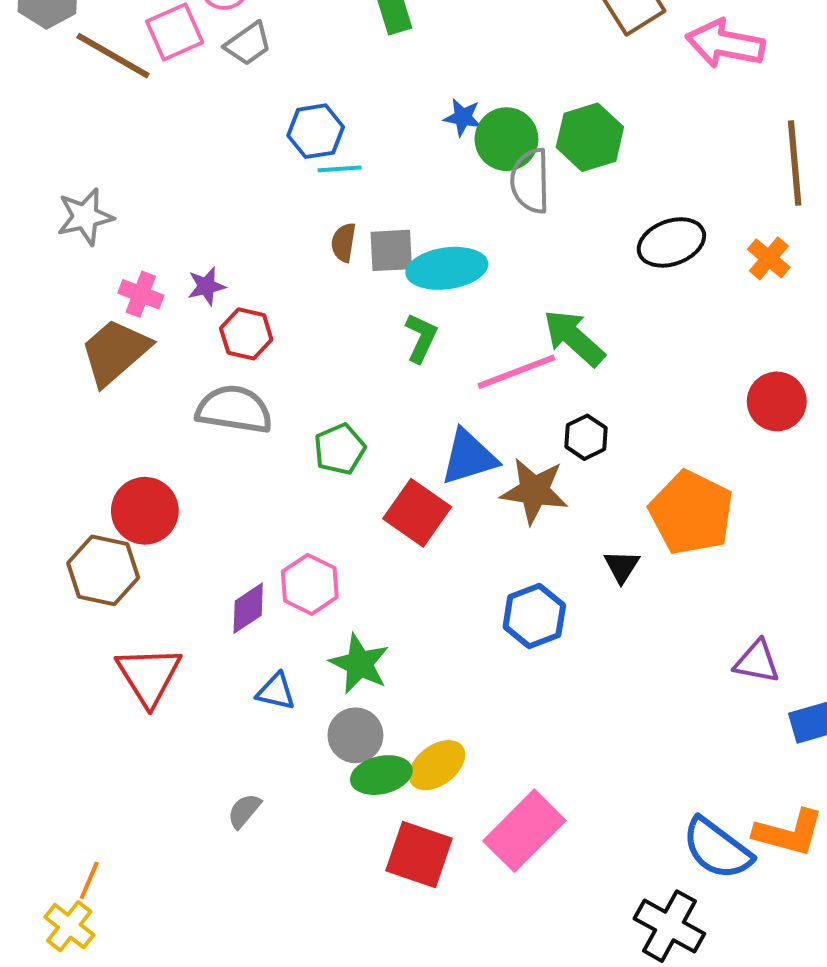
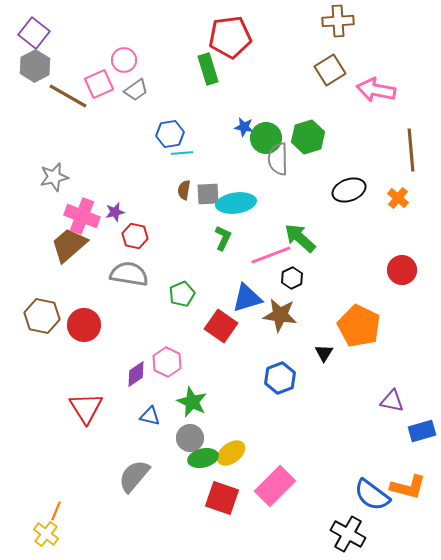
pink cross: (141, 294) -> (82, 216), size x1.6
black hexagon: (586, 437) -> (292, 278), moved
brown hexagon: (103, 570) -> (42, 316), moved
gray semicircle: (244, 811) -> (134, 476), size x1.8

